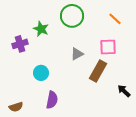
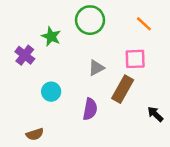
purple cross: (20, 44) -> (25, 55), turned -35
purple semicircle: (52, 100) -> (90, 109), moved
brown semicircle: (16, 107) -> (35, 134), moved

